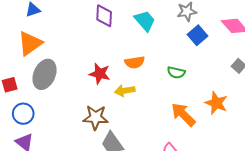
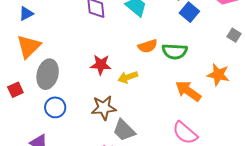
orange semicircle: (135, 62) -> (148, 46), moved
green semicircle: (176, 72) -> (175, 51), size x1.4
blue circle: (23, 114) -> (55, 107), moved

